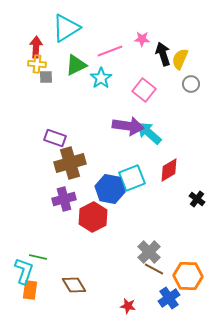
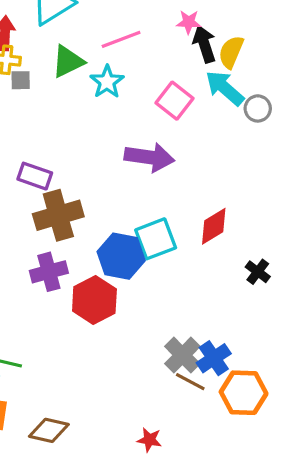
pink star: (142, 39) -> (189, 22), moved
gray circle: (191, 84) -> (258, 108), moved
cyan arrow: (149, 133) -> (225, 88), moved
brown diamond: (74, 285) -> (49, 430), moved, turned -45
blue cross: (169, 298) -> (214, 358), moved

